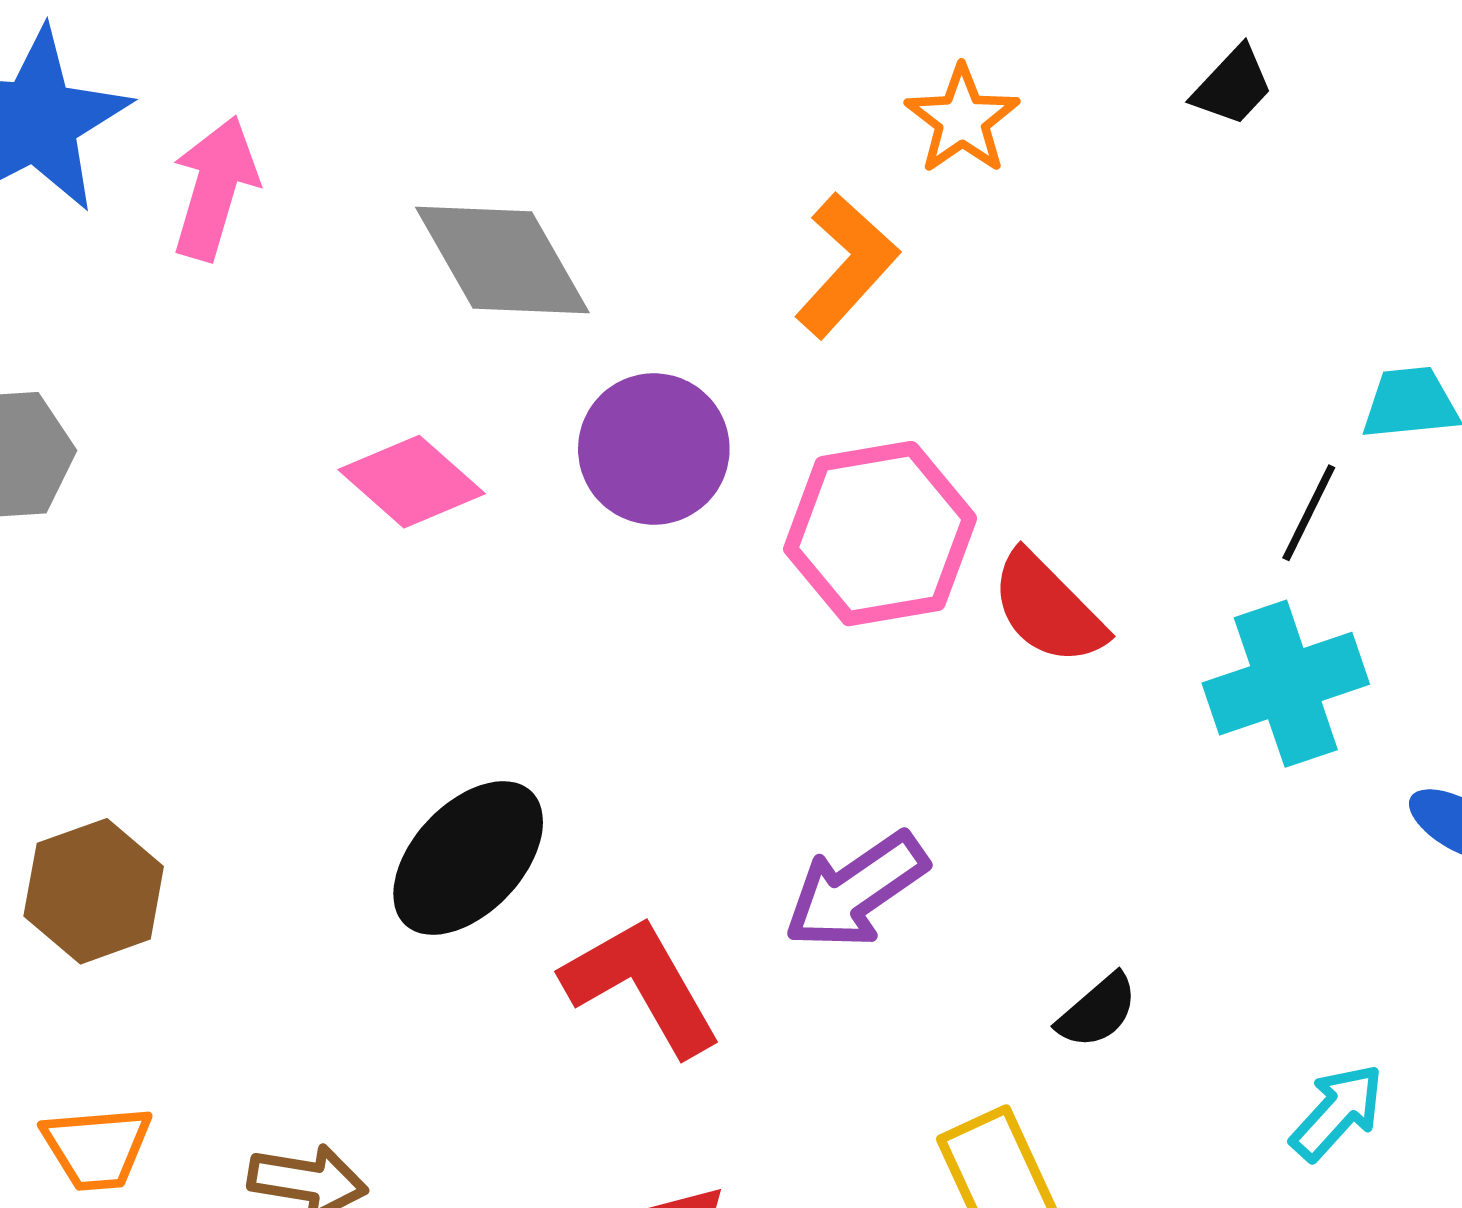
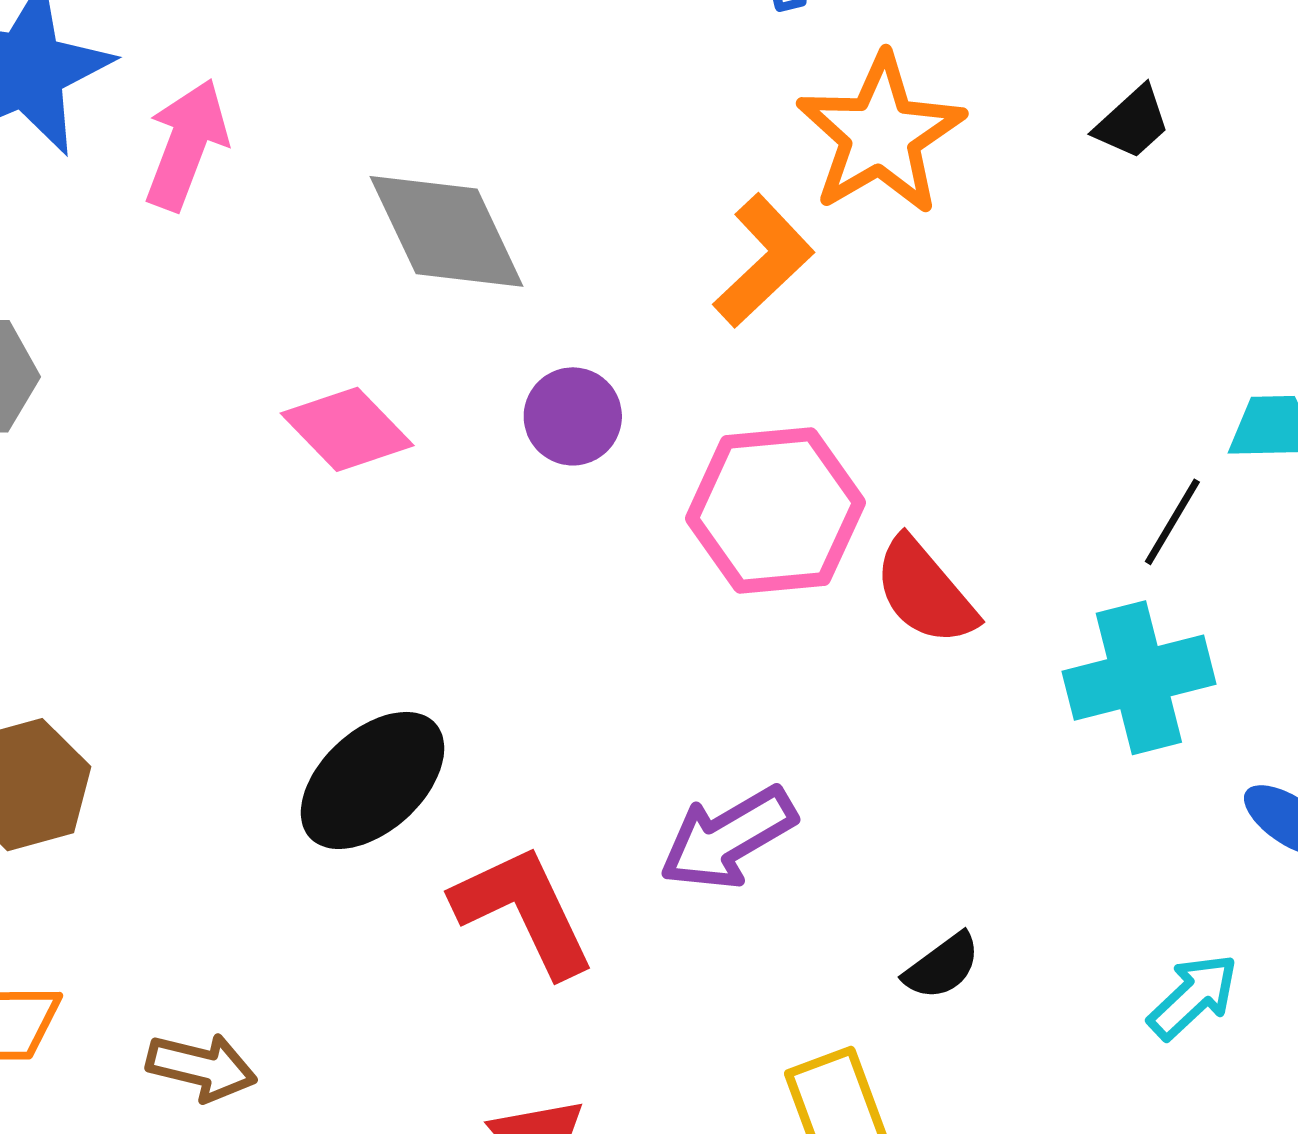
orange star: (962, 120) -> (881, 135), size x1.6
purple circle: (654, 449) -> (573, 416), size x0.7
cyan arrow: (1337, 1112) -> (1193, 997), moved

